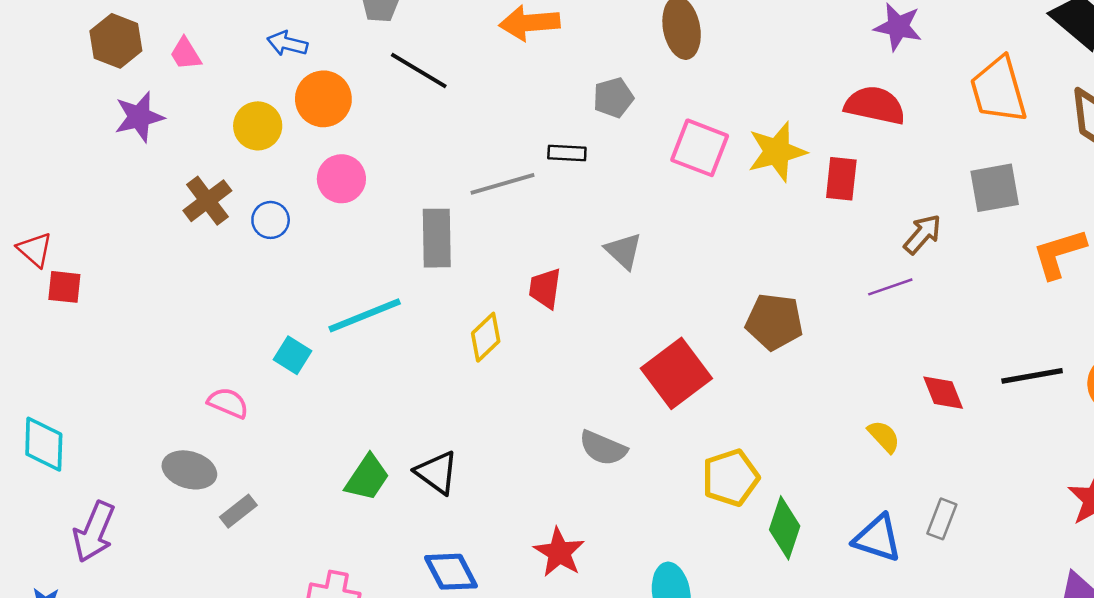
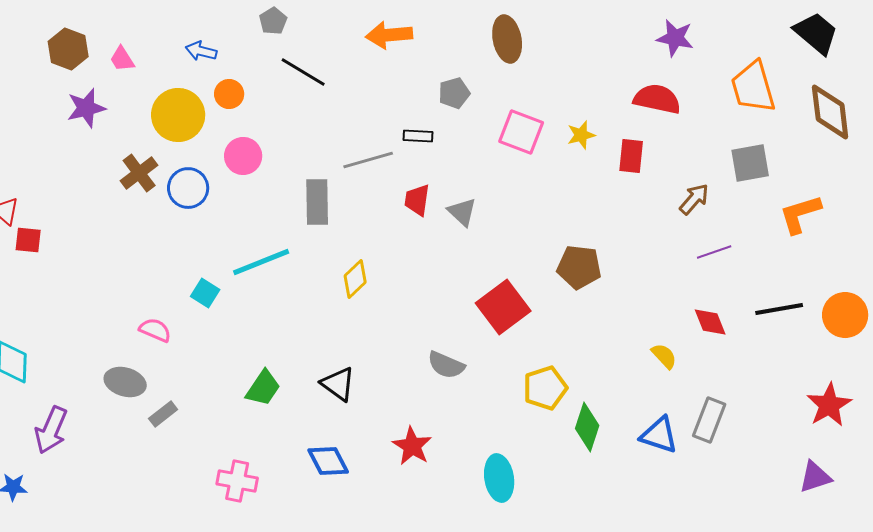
orange circle: (323, 99) -> (229, 94), size x0.7
yellow circle: (258, 126) -> (178, 115), size x1.4
yellow star: (777, 152) -> (581, 135), size x0.6
blue circle: (271, 220) -> (188, 188), size x1.4
purple line: (890, 287) -> (714, 252), moved
red trapezoid: (545, 288) -> (417, 200), moved
black triangle: (437, 473) -> (338, 384), moved
gray rectangle: (942, 519) -> (709, 420), size x1.4

